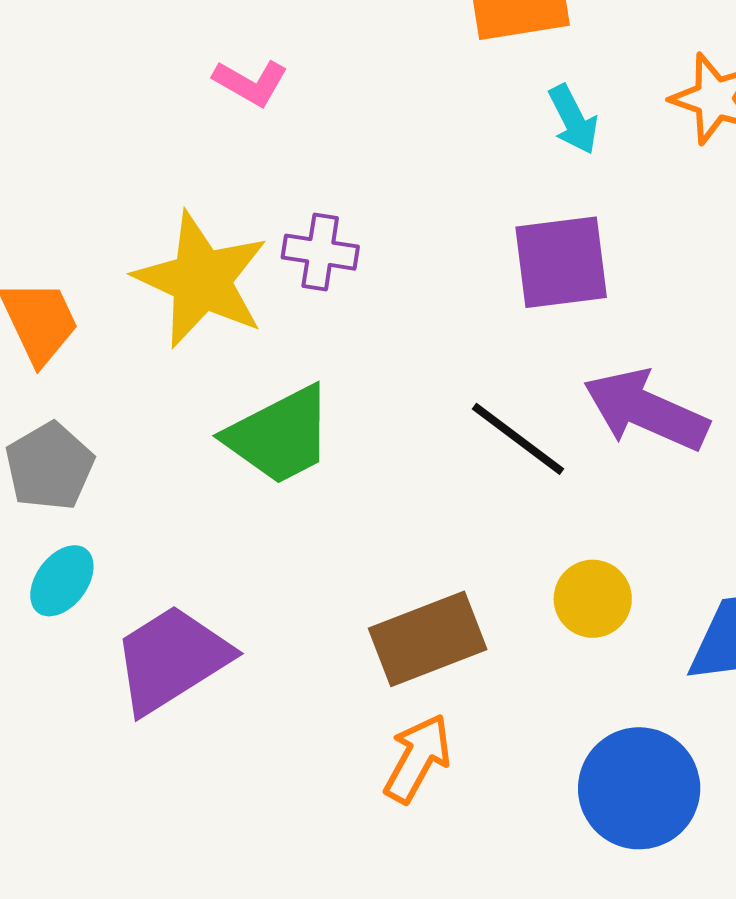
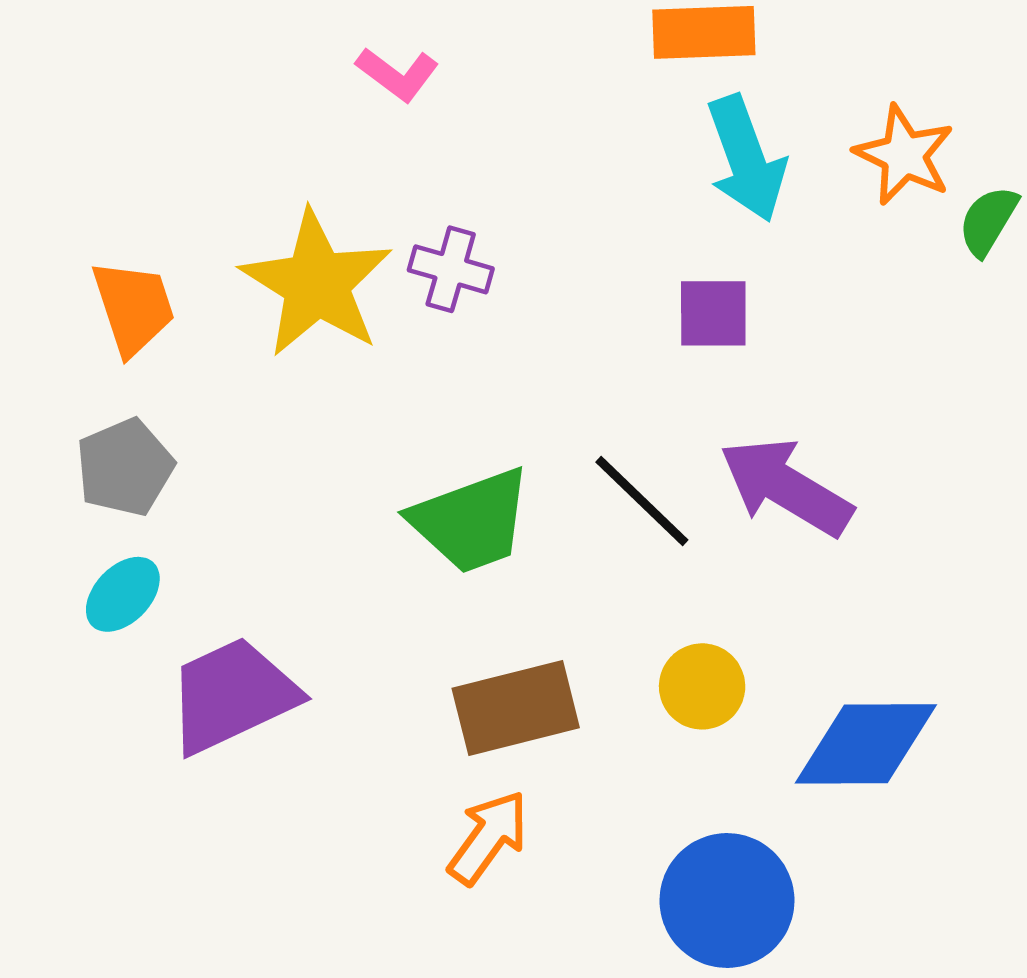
cyan arrow: (573, 120) -> (746, 159), size x1.6
purple square: (561, 262) -> (713, 313), size x0.7
green trapezoid: (280, 435) -> (471, 521), moved

